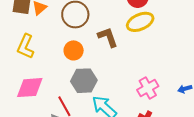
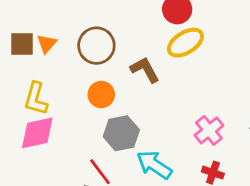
pink diamond: (30, 88) -> (37, 133), moved

